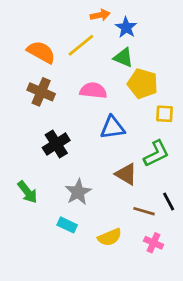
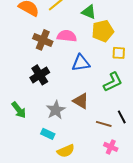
yellow pentagon: (143, 84) -> (103, 31), turned -30
brown cross: (41, 92) -> (43, 40), moved
brown triangle: (126, 174) -> (81, 101), moved
yellow semicircle: (110, 237) -> (66, 151), moved

